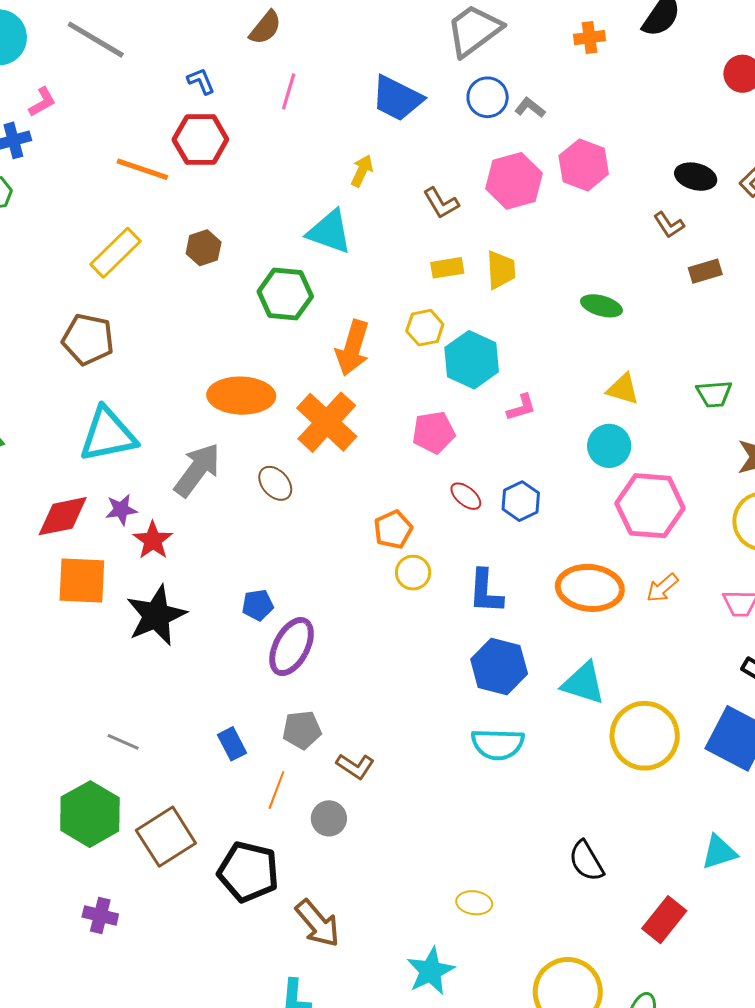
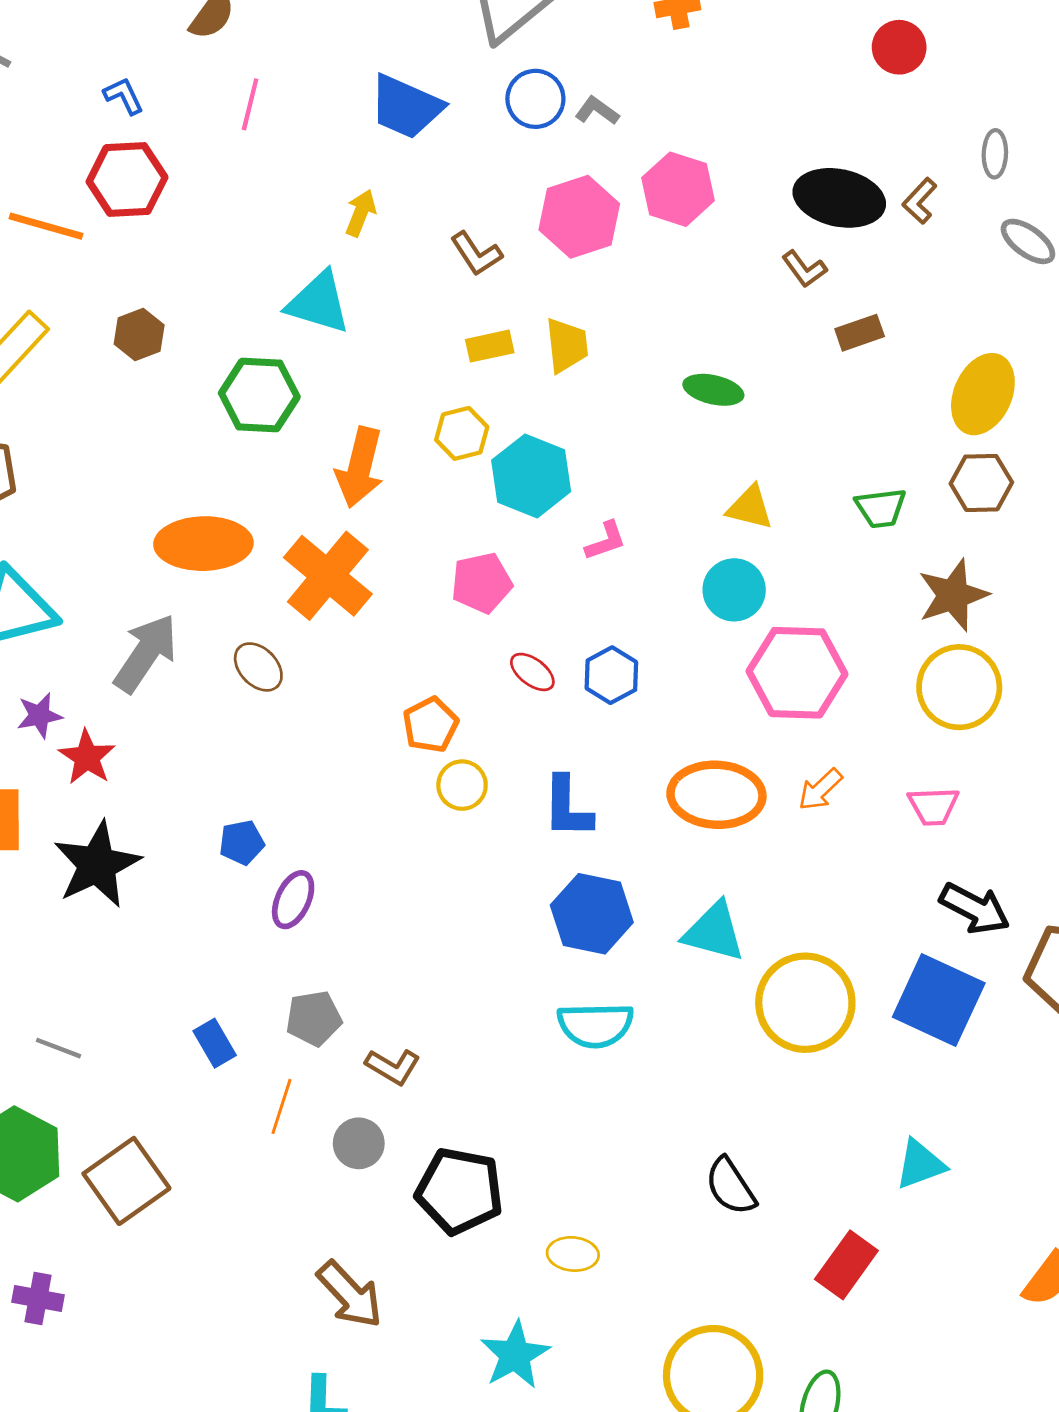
black ellipse: (696, 177) -> (839, 198), size x1.5
purple ellipse: (292, 647) -> (293, 900), size x0.7
black pentagon: (248, 872) -> (459, 1191), moved

